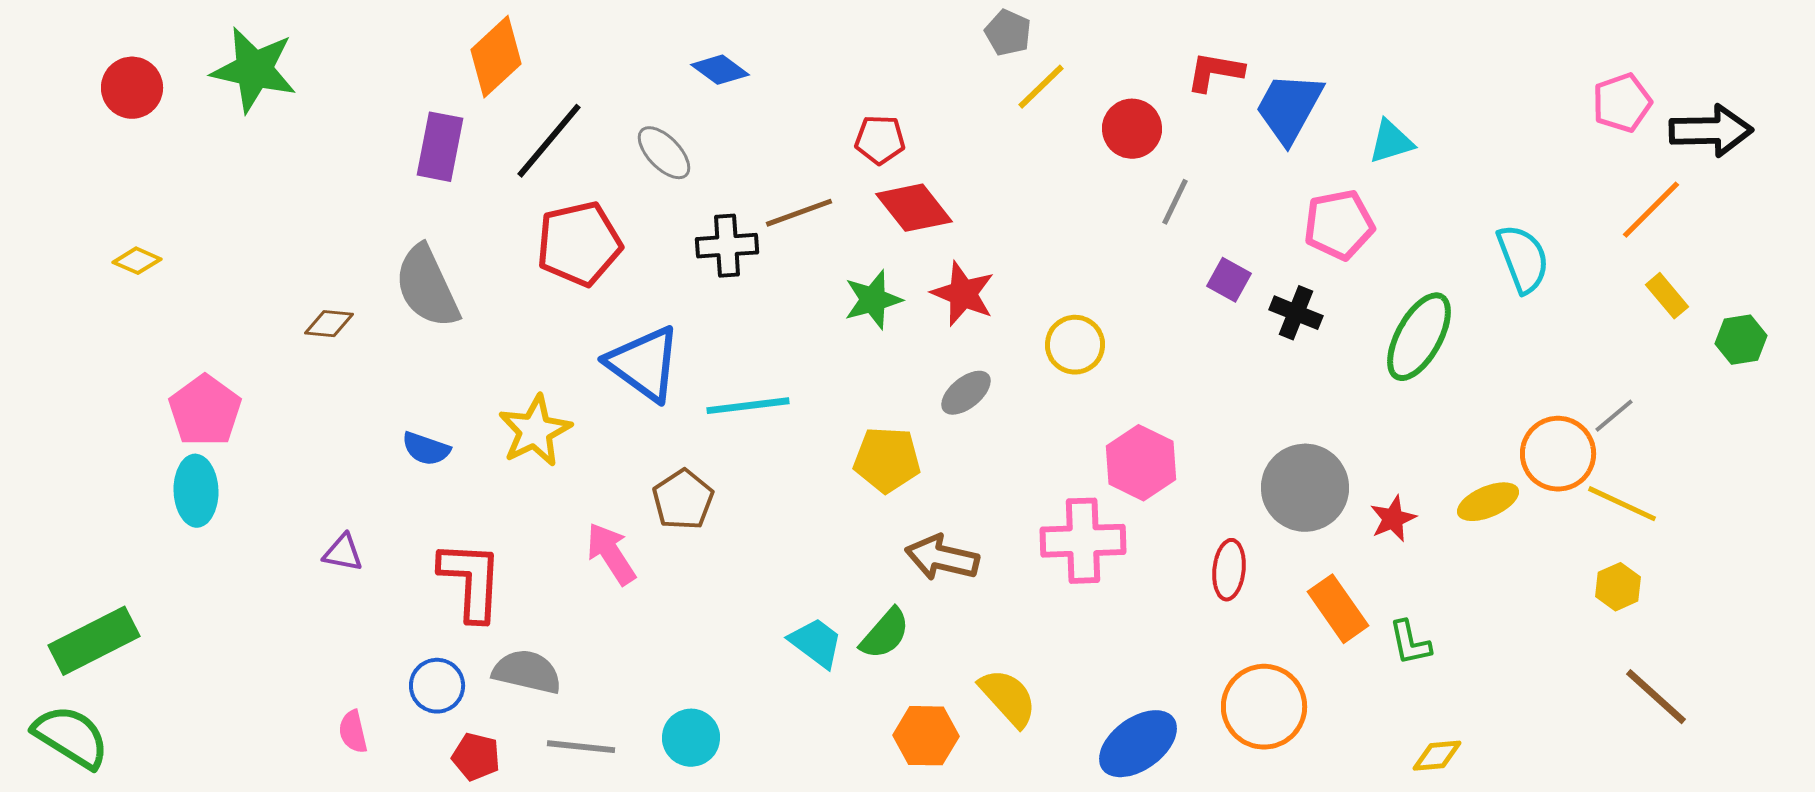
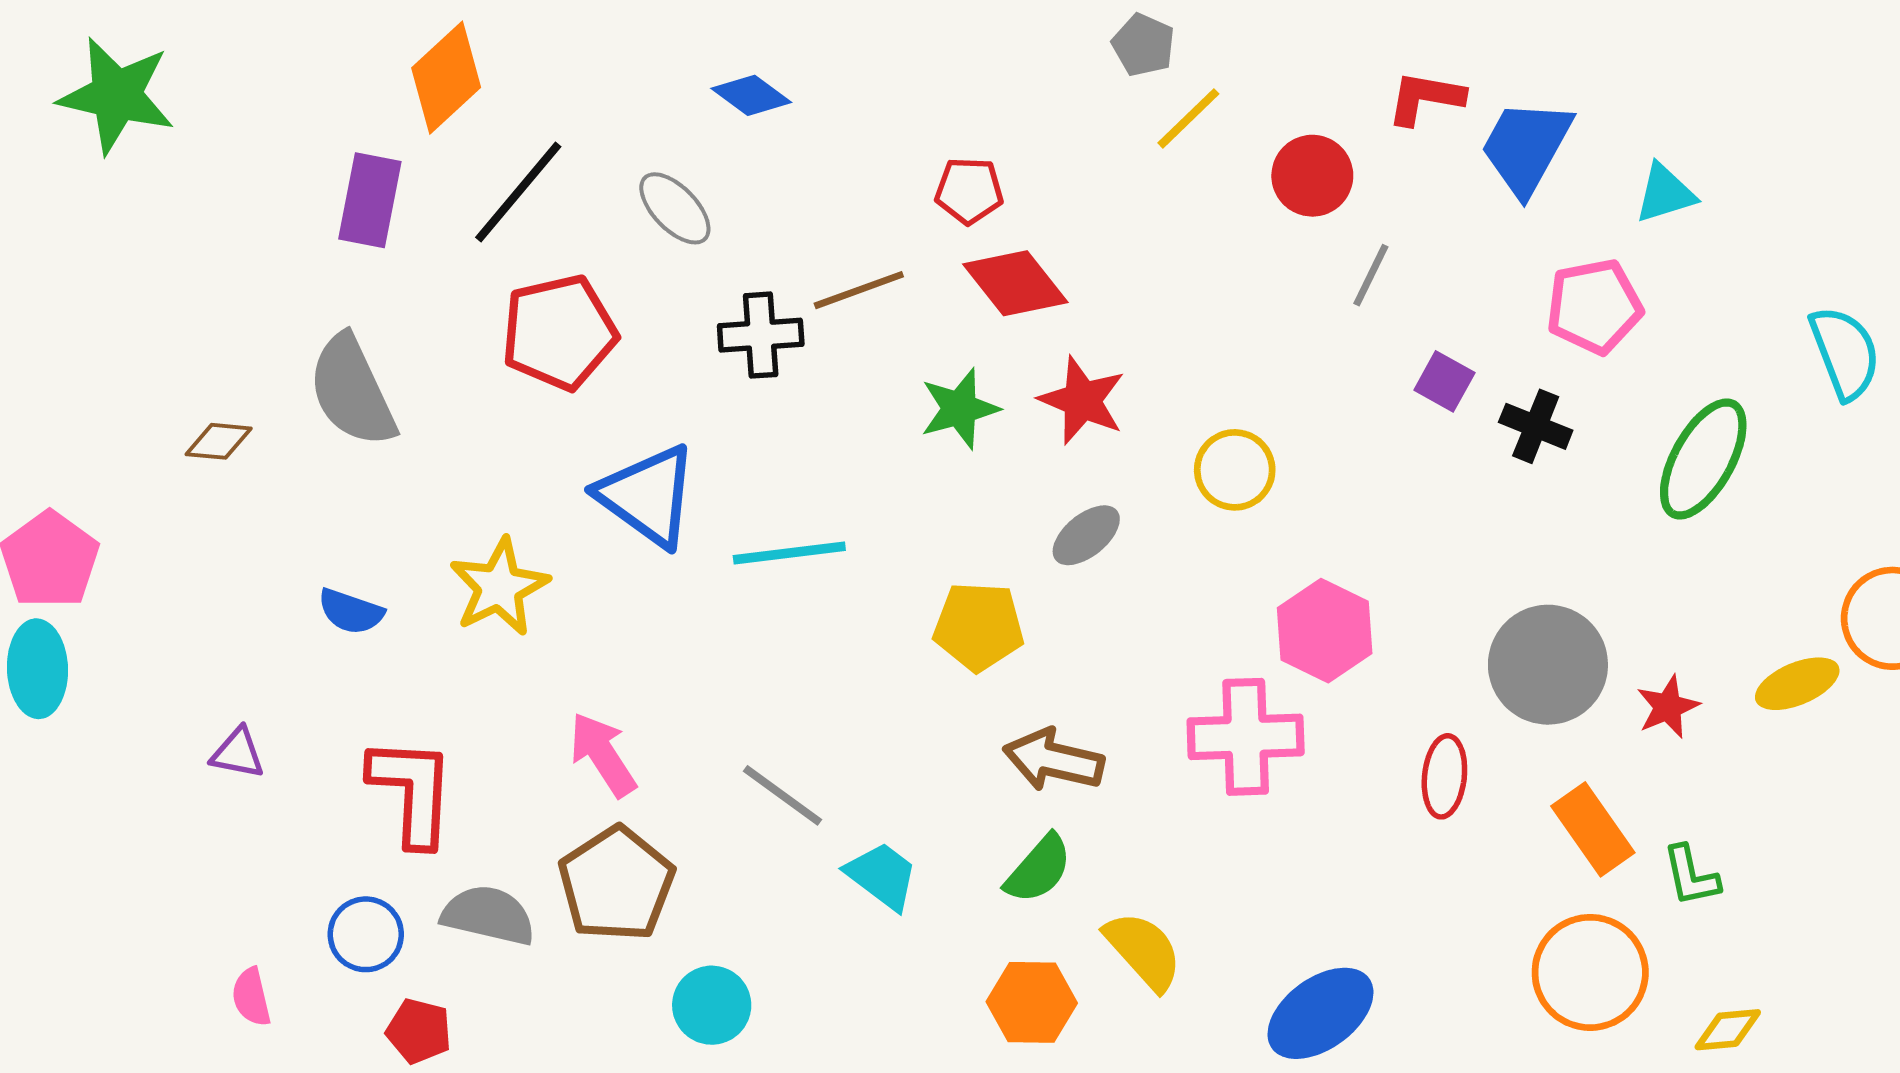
brown pentagon: (683, 500) -> (616, 884), moved, size x1.4
green semicircle: (885, 634) -> (1039, 869), moved
orange circle: (1264, 707) -> (1590, 972), moved
gray line: (581, 747) -> (783, 795), moved, turned 30

